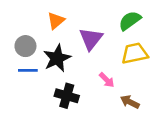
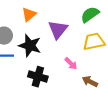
black star: (57, 58) -> (30, 46), turned -30

